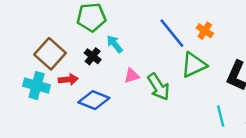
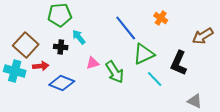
orange cross: (205, 31) -> (161, 18), moved
black cross: (93, 56) -> (61, 47), turned -32
cyan line: (221, 116) -> (155, 79), moved, turned -30

